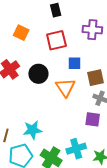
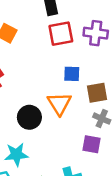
red square: (56, 40) -> (61, 34), moved
black circle: (38, 74) -> (29, 117), moved

